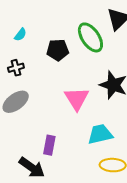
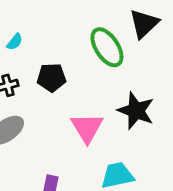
black pentagon: (58, 50) -> (51, 78), moved

